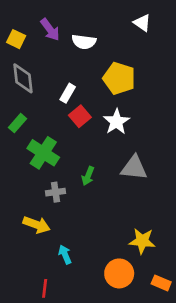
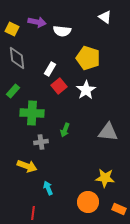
purple arrow: (50, 30) -> (37, 22), turned -42
green cross: (43, 153) -> (32, 113), turned -30
gray triangle: (134, 168) -> (108, 132), moved

